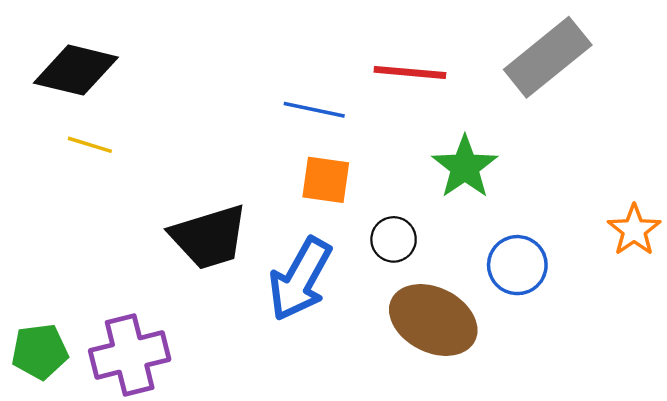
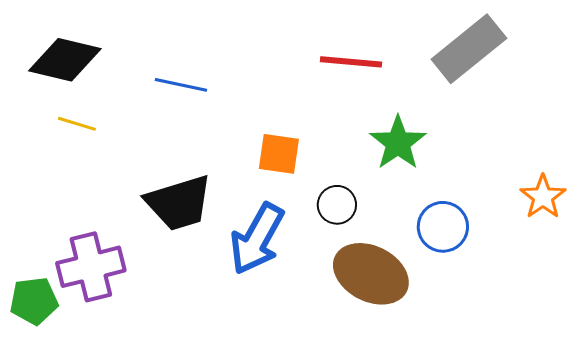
blue line: (314, 110) -> (181, 85), moved
purple cross: (130, 355) -> (91, 267), moved

